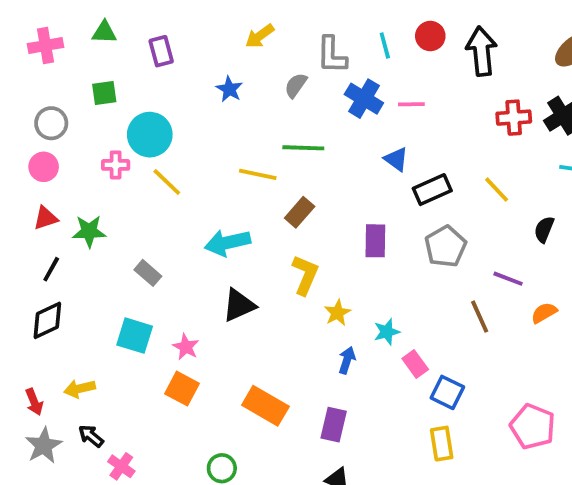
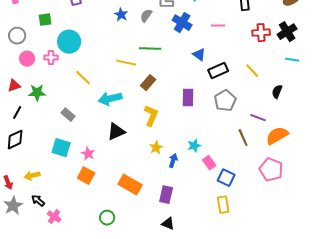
blue star: (229, 89) -> (121, 15), moved
pink line: (411, 104) -> (218, 26), moved
pink circle: (44, 167) -> (27, 59), moved
yellow line: (167, 182) -> (83, 78), moved
yellow star: (337, 313) -> (156, 148), moved
orange semicircle: (544, 313) -> (277, 136), size x1.6
pink pentagon: (533, 427) -> (271, 170), moved

